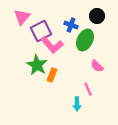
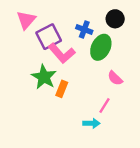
pink line: (88, 89) -> (104, 105), turned 56
cyan arrow: (77, 104) -> (91, 123), turned -88

